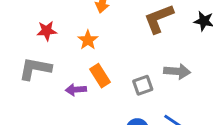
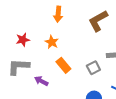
purple arrow: (76, 90) -> (41, 81), moved, turned 40

